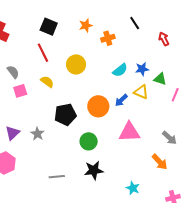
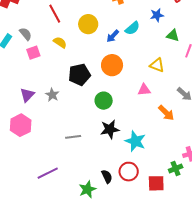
blue star: (142, 69) -> (157, 15), moved
yellow triangle: (141, 92) -> (157, 65), moved
blue arrow: (121, 100) -> (113, 36), moved
pink triangle: (129, 132) -> (144, 90), size x0.6
orange arrow: (160, 162) -> (166, 113), moved
cyan star: (133, 188) -> (135, 141), moved, size x1.5

